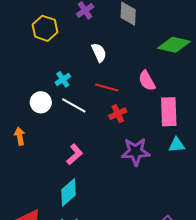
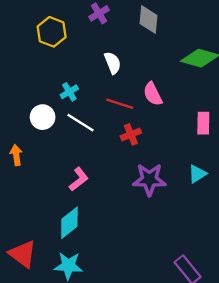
pink semicircle: (147, 81) -> (153, 94), moved
pink rectangle: (169, 112) -> (203, 123), moved, size x0.7
cyan triangle: (177, 145) -> (197, 174), turned -30

